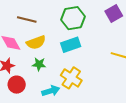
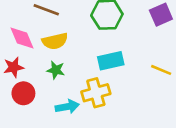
cyan rectangle: (71, 45) -> (111, 61), moved
yellow cross: (71, 78) -> (96, 93), turned 35

